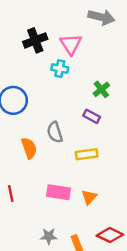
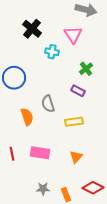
black cross: (35, 40) -> (32, 29), turned -30
pink triangle: (71, 44) -> (73, 35), moved
pink rectangle: (59, 192) -> (40, 153), moved

